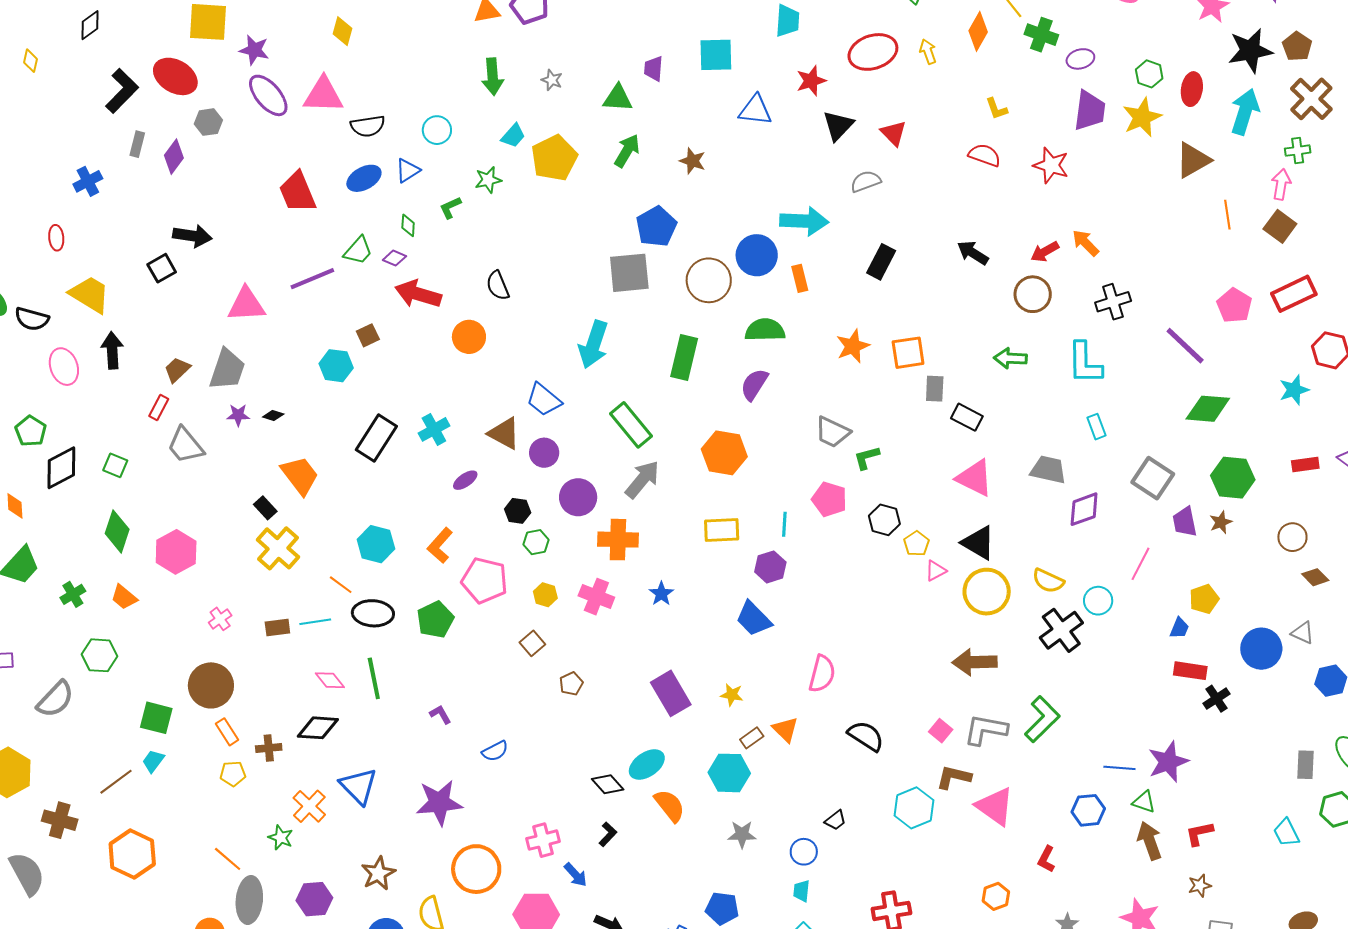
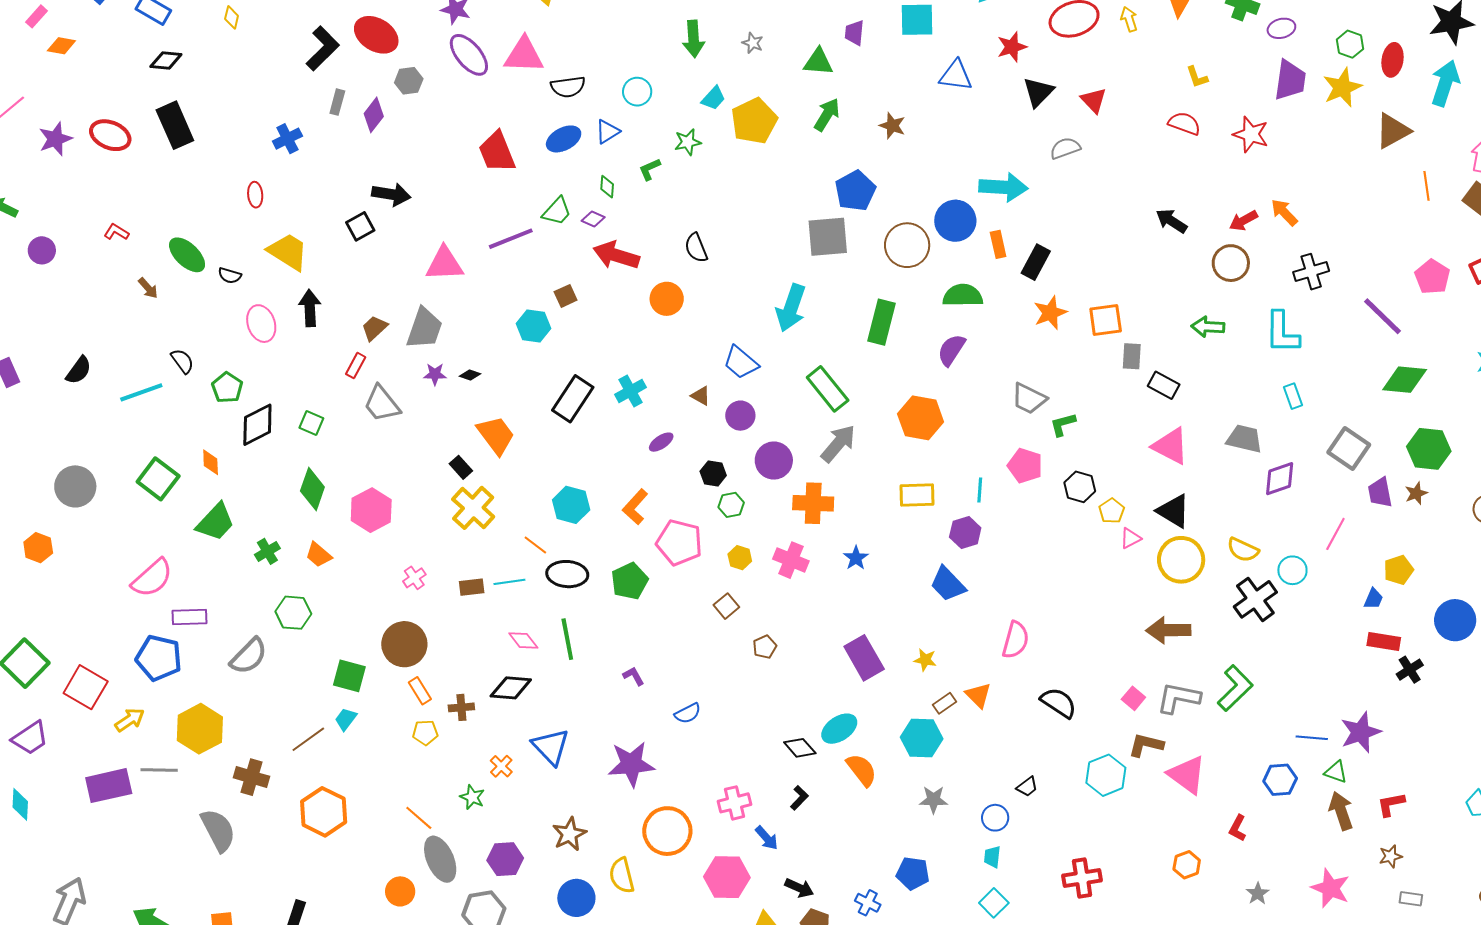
black rectangle: (881, 262) -> (1036, 262), moved
black semicircle: (32, 319) -> (230, 276), size x0.7
brown triangle: (504, 433) -> (701, 396), size x0.6
orange cross: (309, 806) -> (501, 766), size x0.7
gray ellipse: (249, 900) -> (440, 859), turned -30

